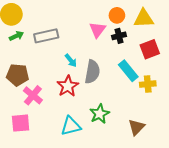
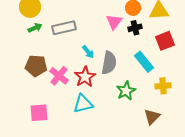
yellow cross: (148, 84) -> (163, 86), moved
pink cross: (33, 95) -> (59, 76), moved
green star: (100, 114) -> (126, 91), moved
cyan triangle: (71, 126) -> (83, 104), moved

